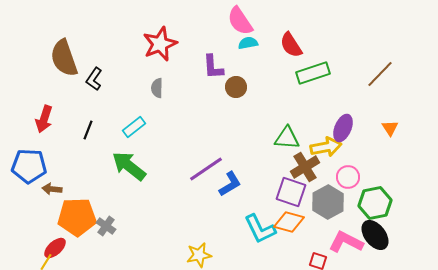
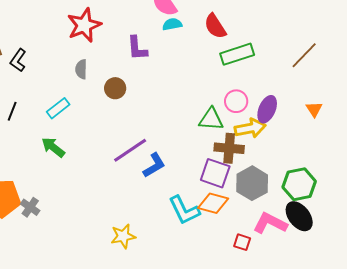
brown circle: (236, 87) -> (115, 88), moved
green arrow: (129, 166) -> (53, 147), size x0.7
brown cross: (305, 167) -> (229, 148), turned 36
pink circle: (348, 177) -> (236, 101), moved

